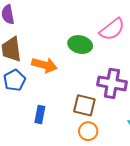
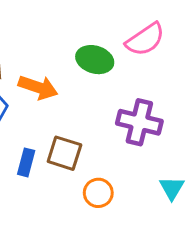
brown square: (84, 105) -> (64, 153), moved

